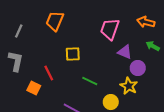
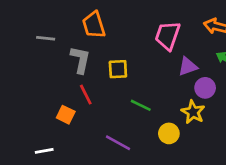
orange trapezoid: (55, 21) -> (94, 25), turned -40
gray line: (19, 31) -> (46, 38), turned 72
purple triangle: (125, 52) -> (188, 66), turned -42
gray L-shape: (16, 61) -> (80, 60), moved

